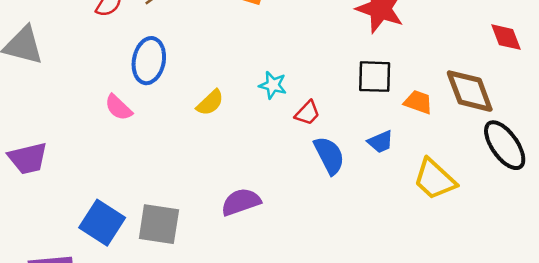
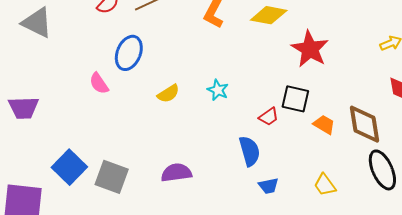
red trapezoid: (307, 113) -> (269, 117), moved
blue trapezoid: (380, 142) -> (269, 186), moved
yellow trapezoid: (435, 179) -> (325, 185), size x0.7

